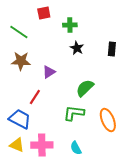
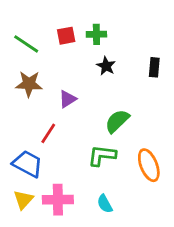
red square: (44, 13) -> (66, 36), moved
yellow triangle: (17, 145) -> (23, 200), turned 49

